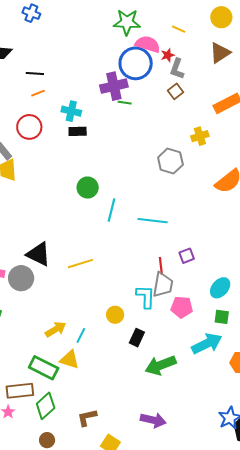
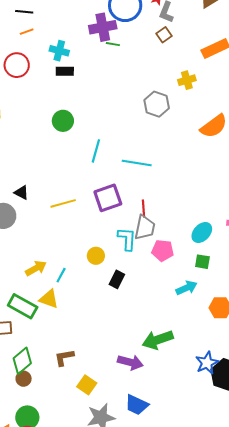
green circle: (88, 188) -> (63, 121), moved
black triangle: (38, 254) -> (21, 192), size x0.6
purple square: (187, 256) -> (108, 198), moved, size x1.8
cyan arrow: (207, 344) -> (187, 288), size x0.7
green arrow: (161, 365) -> (158, 340), moved
green diamond: (46, 406) -> (22, 361), moved

